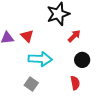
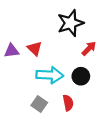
black circle: (82, 60) -> (81, 76), moved
red semicircle: (75, 83) -> (68, 103), moved

